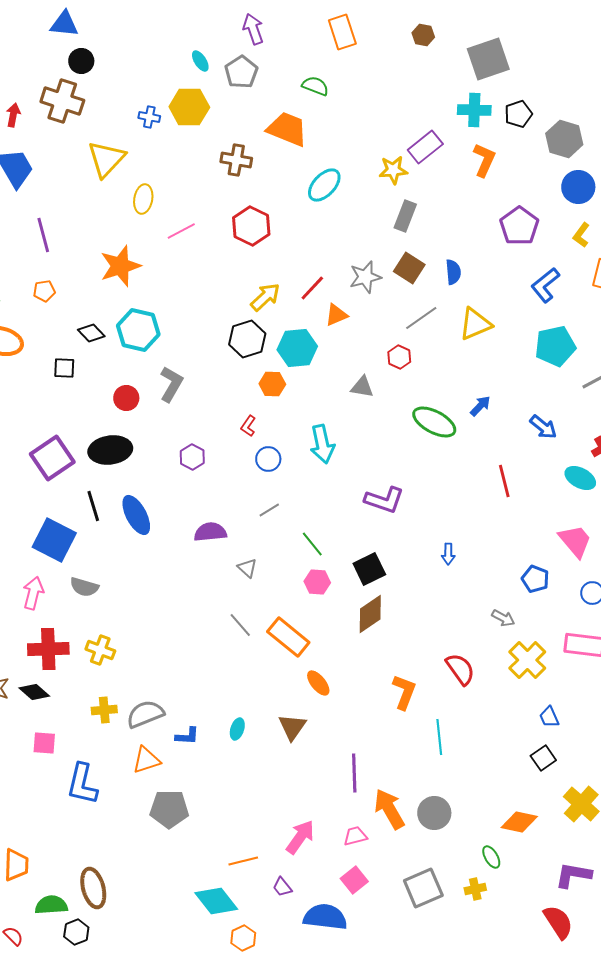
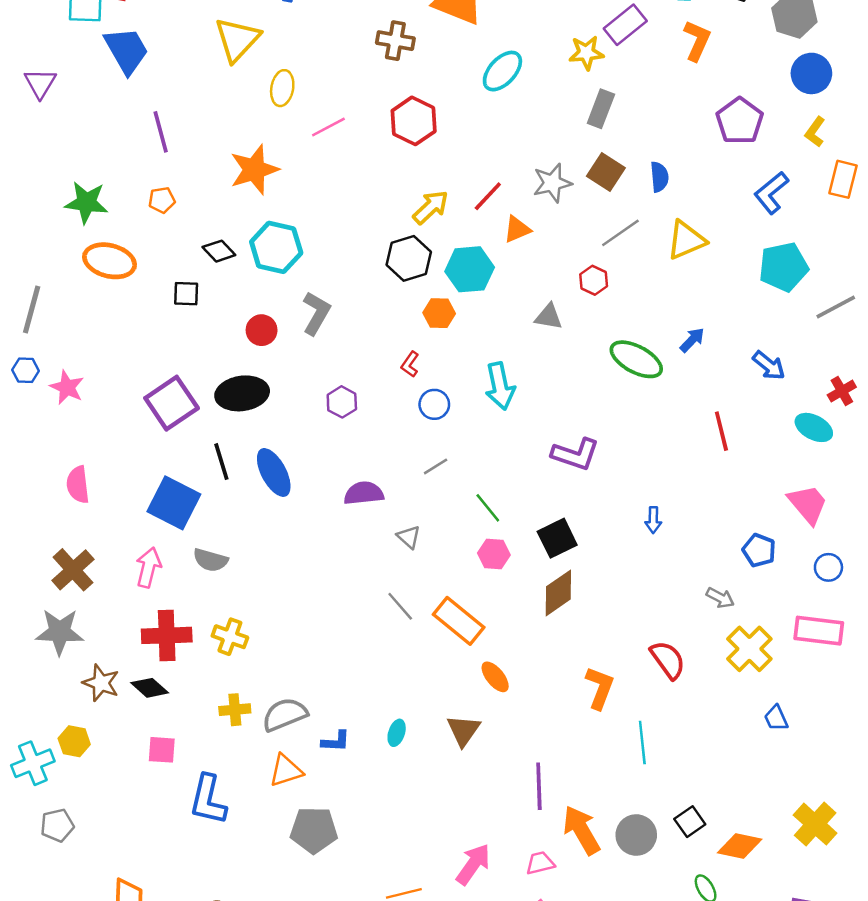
black square: (543, 758) -> (690, 822), moved

